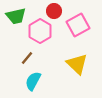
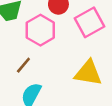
yellow triangle: (77, 64) -> (88, 73), turned -35

